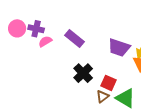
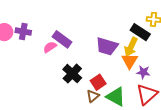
pink semicircle: (45, 41) -> (50, 47), moved
red square: (108, 83) -> (98, 82), turned 35

